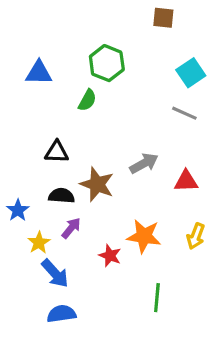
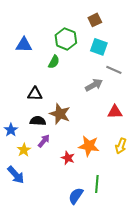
brown square: (163, 18) -> (95, 20), moved, turned -32
cyan square: (191, 73) -> (99, 47), moved, turned -36
gray arrow: (144, 163) -> (94, 85), moved
blue arrow: (55, 273) -> (16, 175), moved
blue semicircle: (61, 314) -> (76, 196), moved, turned -48

